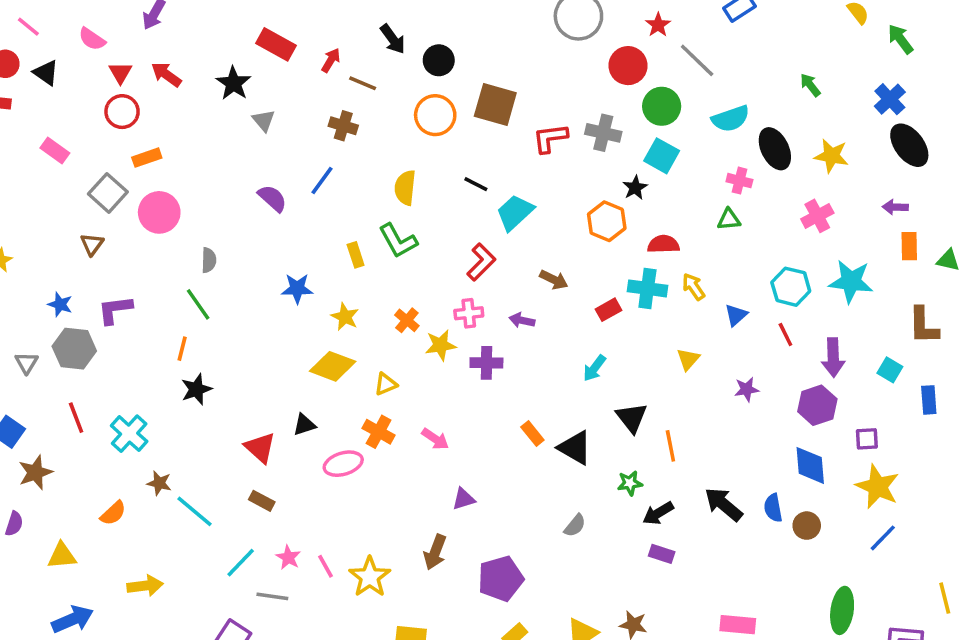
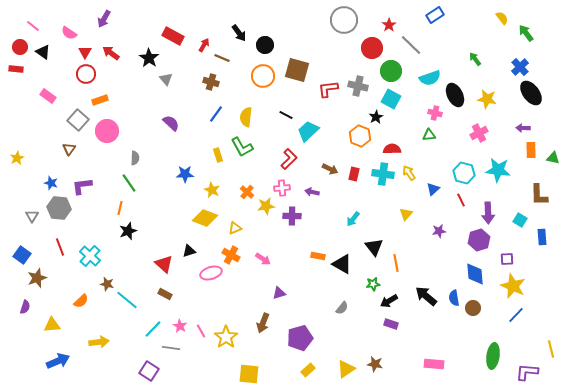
blue line: (322, 181) -> (216, 114), moved
red rectangle: (609, 310) -> (354, 174), moved, turned -48
orange rectangle: (532, 434) -> (318, 256), turned -40

